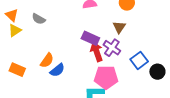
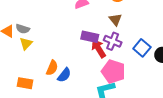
gray semicircle: (39, 19) -> (23, 29), moved
yellow triangle: (15, 30) -> (26, 44), moved
pink pentagon: (106, 77) -> (113, 72), turned 30

